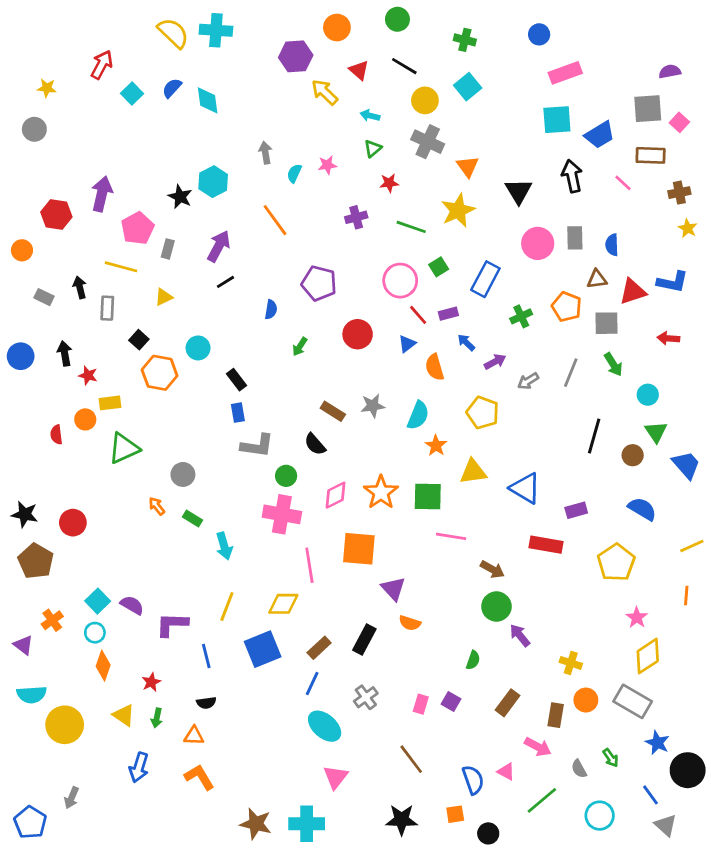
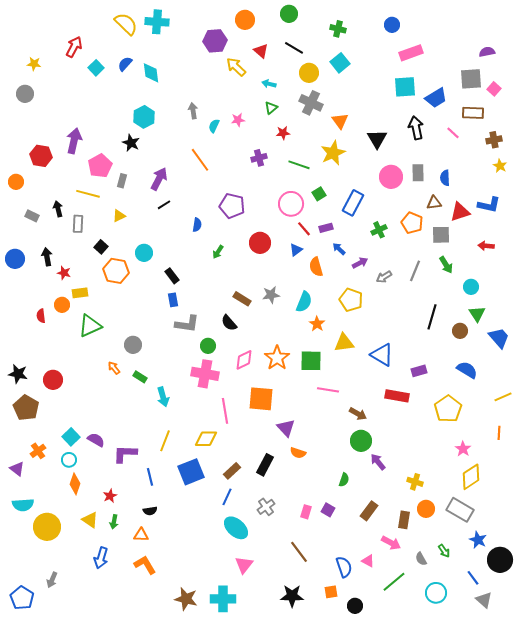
cyan hexagon: (213, 182) -> (144, 117), moved

